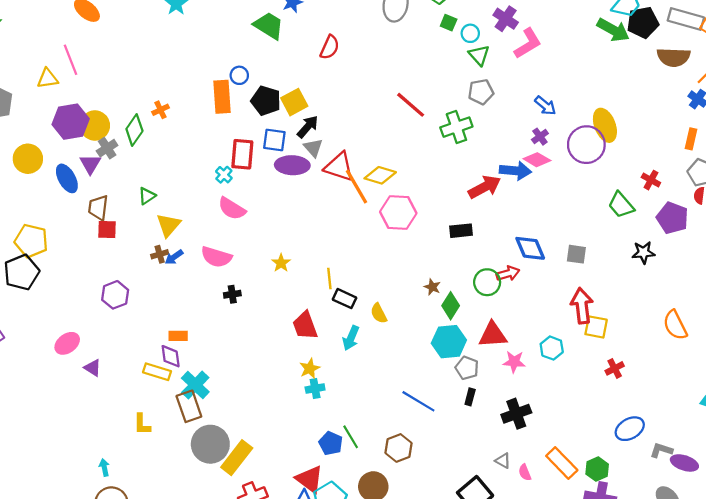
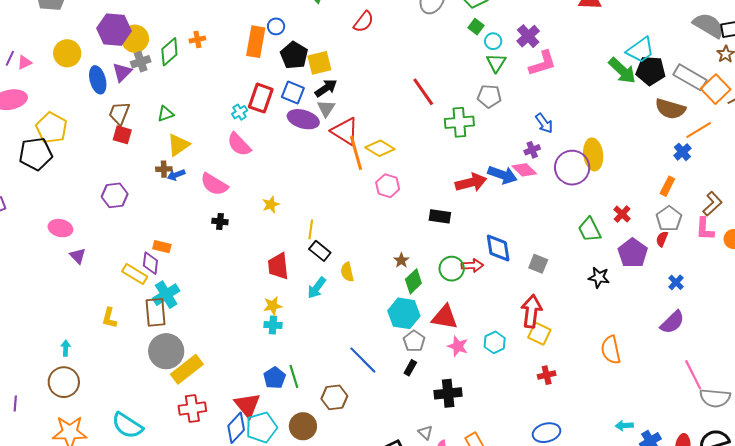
pink hexagon: (398, 212) -> (388, 186), size x0.7
pink ellipse: (67, 343) -> (60, 228), turned 35

